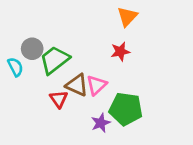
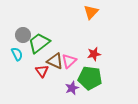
red star: (120, 52) -> (94, 54), moved
cyan semicircle: (15, 67) -> (17, 54), moved

